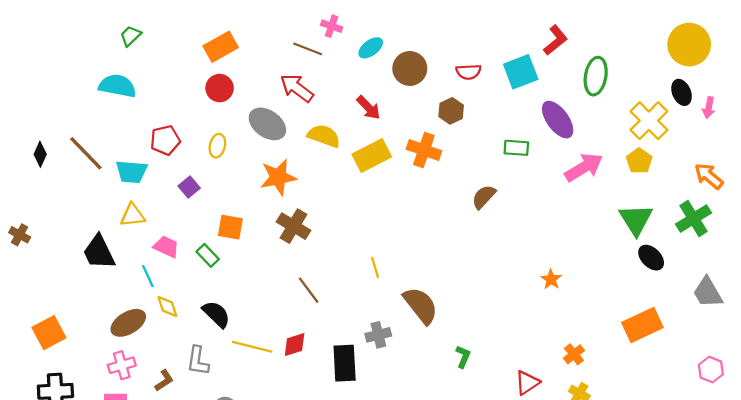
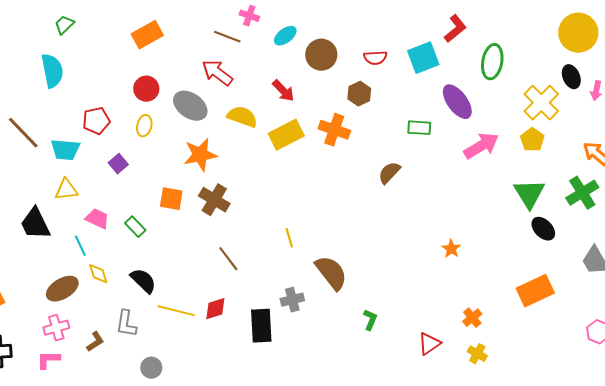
cyan semicircle: (117, 86) -> (52, 71), turned 68
red circle: (220, 88) -> (146, 89), moved
orange square: (230, 227) -> (171, 199), moved

